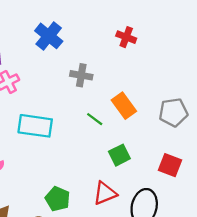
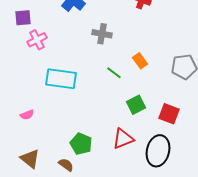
orange rectangle: (124, 106) -> (140, 61), size x0.7
red square: (170, 165) -> (169, 114), moved

